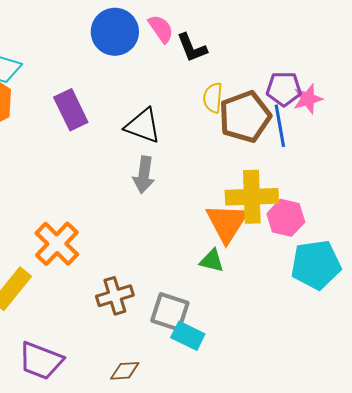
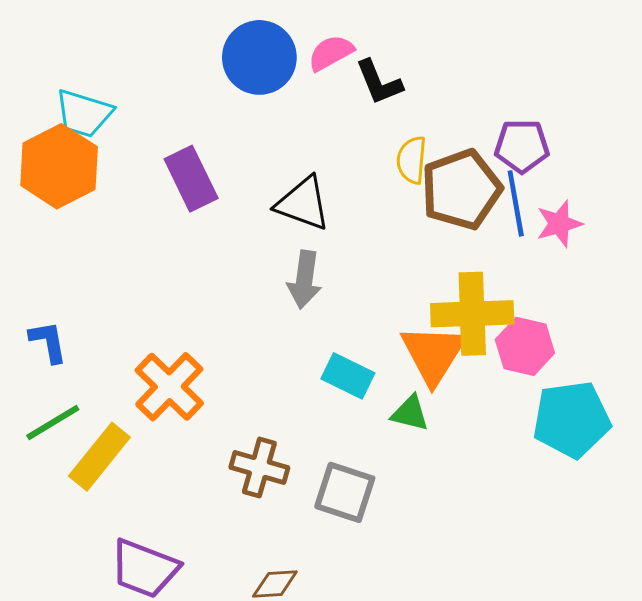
pink semicircle: (161, 29) -> (331, 53), turned -84
pink star: (308, 99) -> (559, 224), moved
brown cross: (115, 296) -> (259, 468), turned 33
cyan rectangle: (188, 336) -> (348, 376), moved

